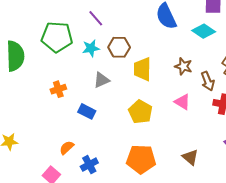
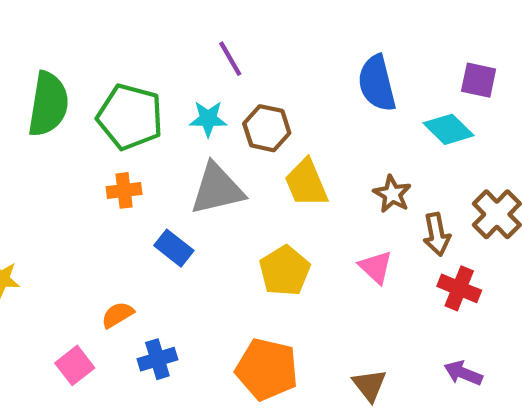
green pentagon: (57, 37) -> (130, 117), moved
yellow trapezoid: (142, 69) -> (306, 183), turned -35
gray triangle: (101, 80) -> (217, 189), size x1.6

